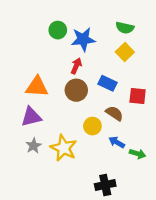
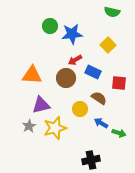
green semicircle: (125, 28) -> (112, 12), moved
red arrow: (76, 66) -> (75, 60), moved, turned -144
purple triangle: (31, 117) -> (41, 105), moved
yellow star: (64, 148) -> (55, 128), turned 30

